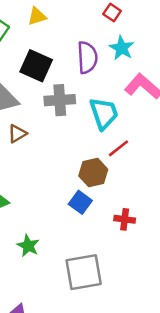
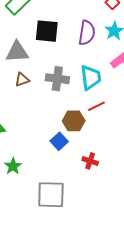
black square: (36, 66) -> (47, 31), turned -30
gray cross: (60, 100) -> (57, 79), moved

